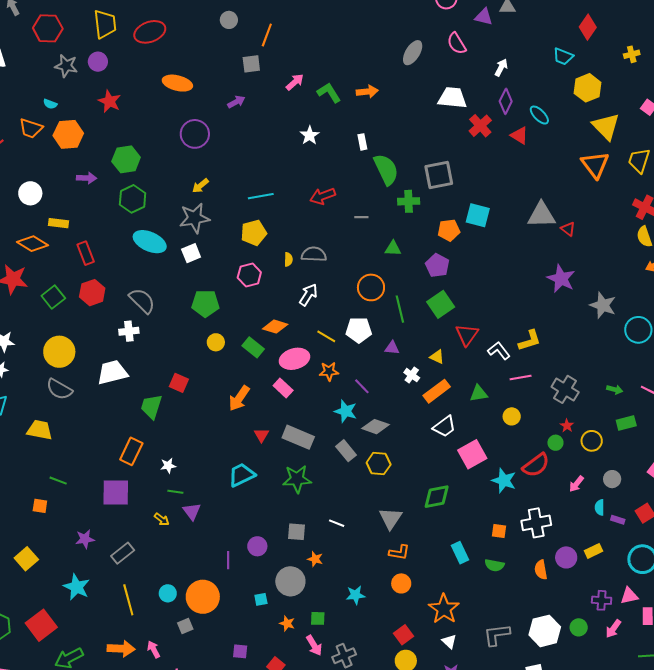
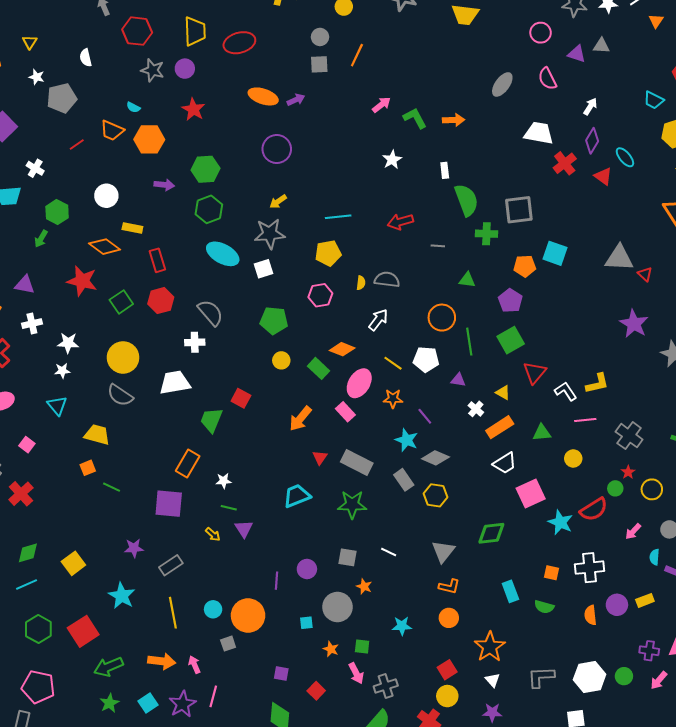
gray square: (251, 64) -> (319, 64), moved
purple arrow: (236, 102) -> (296, 100), moved
pink ellipse: (295, 359) -> (359, 383), turned -48
orange square: (40, 506) -> (88, 468), moved, turned -35

